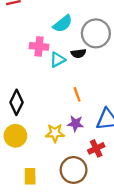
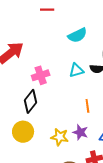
cyan semicircle: (63, 24) -> (77, 35), moved
pink cross: (39, 46) -> (41, 75), moved, turned -36

